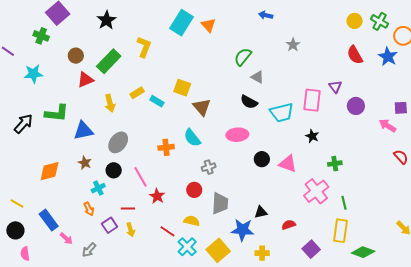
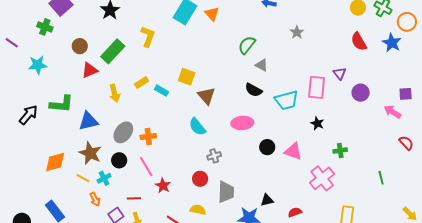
orange cross: (166, 147) -> (148, 136), moved
brown star: (85, 163) -> (90, 153), size x1.6
yellow line: (17, 203) -> (83, 178), moved
green line: (344, 203) -> (381, 178), moved

